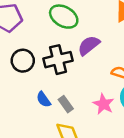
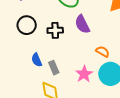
purple semicircle: (89, 45) -> (82, 24), turned -90
black cross: (58, 60) -> (55, 30), size x0.7

